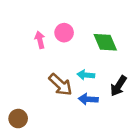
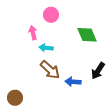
pink circle: (64, 33) -> (51, 15), moved
cyan arrow: (86, 75) -> (46, 48), moved

